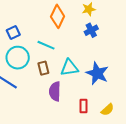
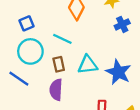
blue cross: (91, 30) -> (122, 24), moved
purple semicircle: (55, 91) -> (56, 90), moved

